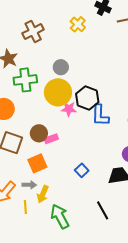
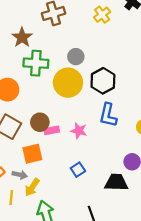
black hexagon: (87, 98) -> (103, 81), moved
pink star: (69, 109) -> (79, 131), moved

